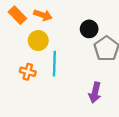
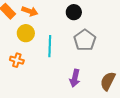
black circle: (89, 29) -> (74, 12), moved
cyan line: (54, 64) -> (50, 46), moved

